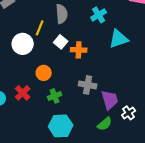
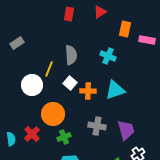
cyan cross: (99, 15) -> (108, 56), turned -35
cyan triangle: (119, 39) -> (115, 90), moved
orange circle: (44, 73) -> (53, 114), size x1.5
purple trapezoid: (110, 100) -> (126, 130), moved

